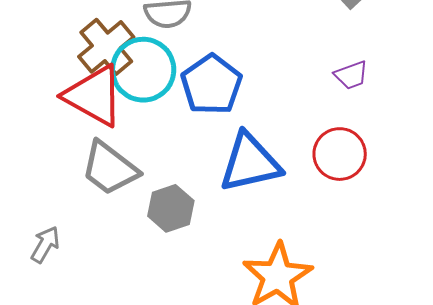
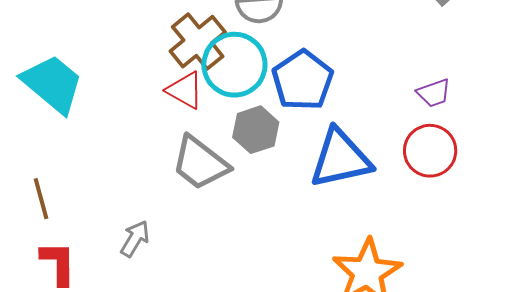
purple trapezoid: (351, 75) -> (434, 93), moved
red triangle: (94, 96) -> (185, 90), size x0.6
gray hexagon: (171, 208) -> (256, 130), moved

